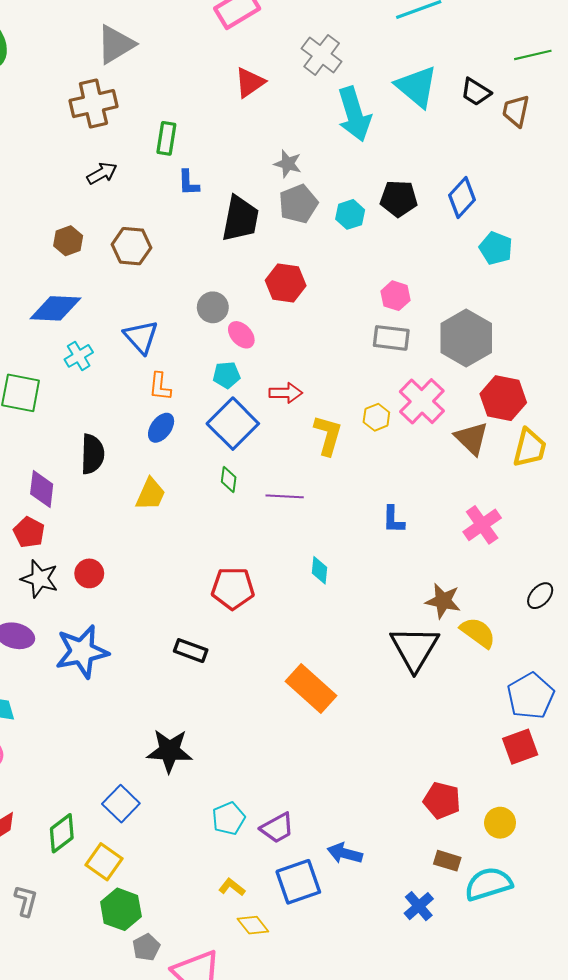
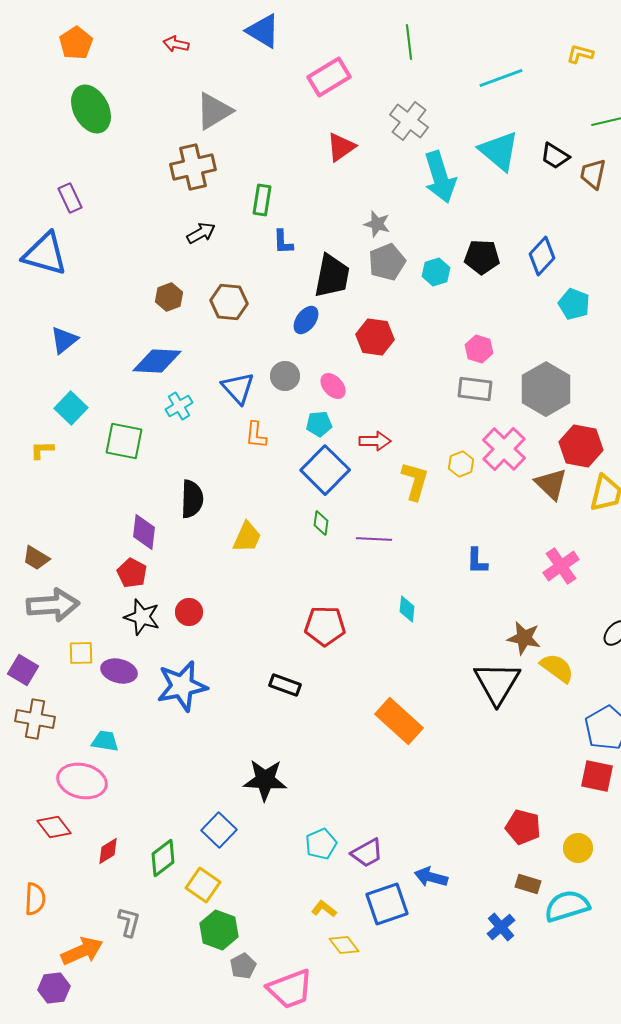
gray circle: (213, 307) -> (285, 376), moved
blue ellipse: (161, 428) -> (306, 320), moved
red square: (520, 747) -> (597, 776), turned 32

